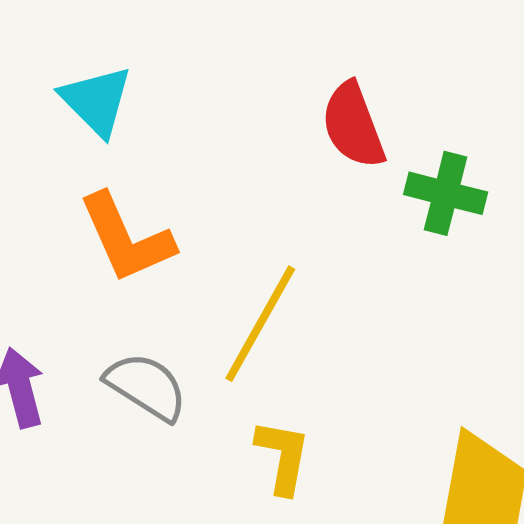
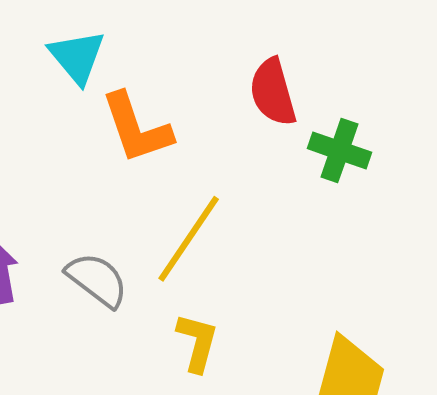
orange L-shape: (126, 238) -> (136, 128), moved

